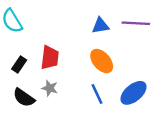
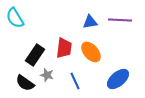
red trapezoid: (50, 57) -> (64, 48), moved
black rectangle: (19, 65) -> (35, 55), moved, size x1.5
blue line: (97, 94) -> (75, 81), moved

